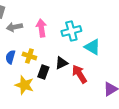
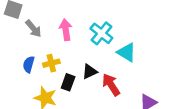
gray arrow: (14, 27) -> (33, 29), turned -119
cyan cross: (71, 31) -> (101, 33), turned -36
yellow cross: (29, 56) -> (51, 63), turned -32

